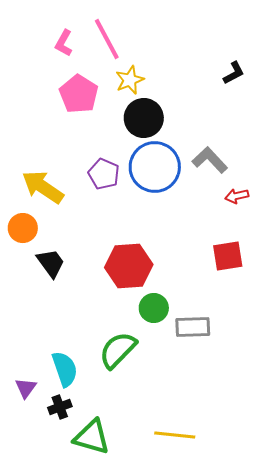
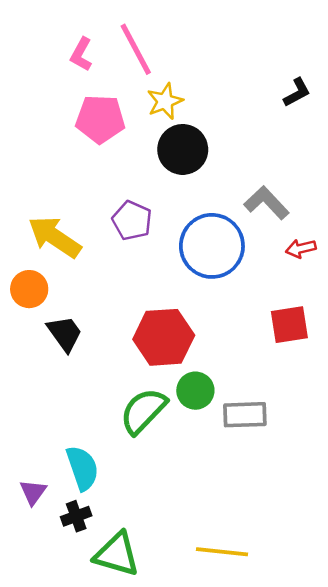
pink pentagon: (79, 94) -> (100, 119), turned -30
blue circle: (155, 167) -> (212, 246), moved
green semicircle: (118, 350) -> (143, 411), moved

